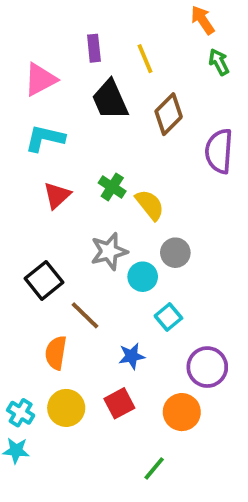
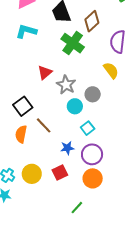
green cross: (112, 187) -> (73, 43), moved, size x1.6
red triangle: (57, 195) -> (45, 72), moved
yellow semicircle: (150, 205) -> (111, 70), moved
gray star: (109, 251) -> (66, 85), moved, turned -30
orange semicircle: (56, 353) -> (21, 134), moved
purple circle: (207, 367) -> (92, 154), moved

